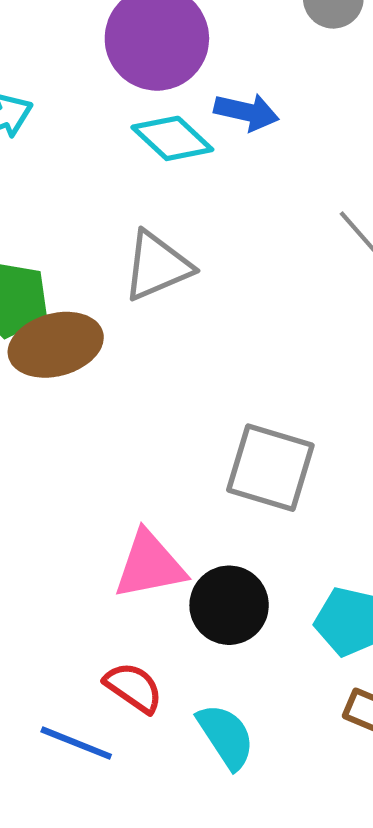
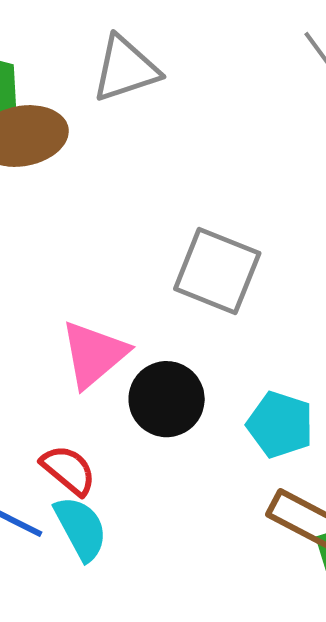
pink triangle: (150, 565) -> (94, 354), turned -34
cyan semicircle: (226, 736) -> (81, 528), moved

